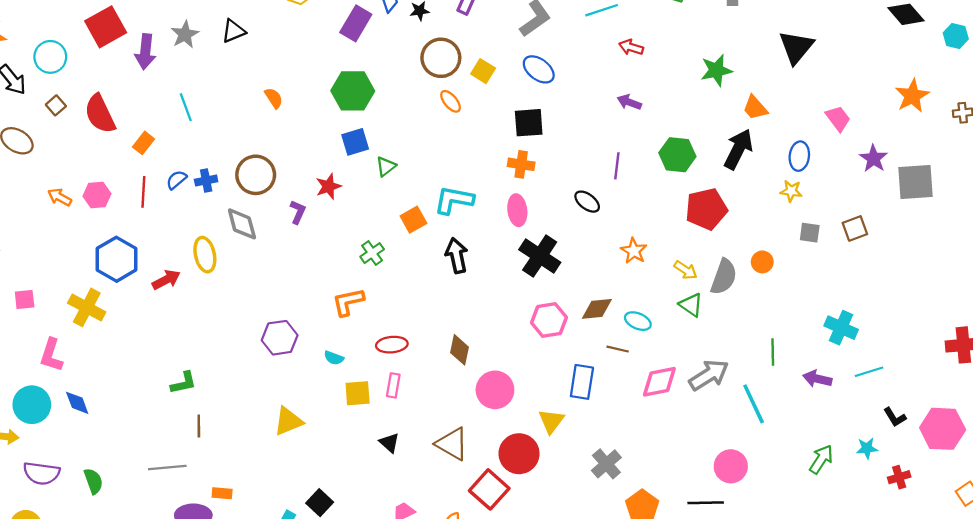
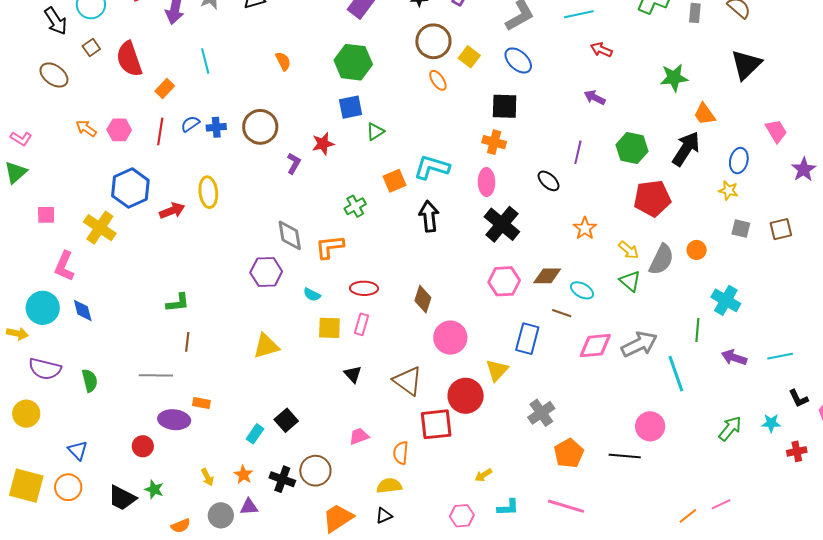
gray diamond: (242, 224) -> (290, 235), moved
cyan cross: (841, 328) -> (726, 300), moved
red square: (489, 489) -> (436, 424), turned 36

